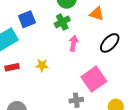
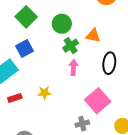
green cross: (62, 22) -> (71, 46), moved
black ellipse: (110, 43) -> (109, 63), turned -30

